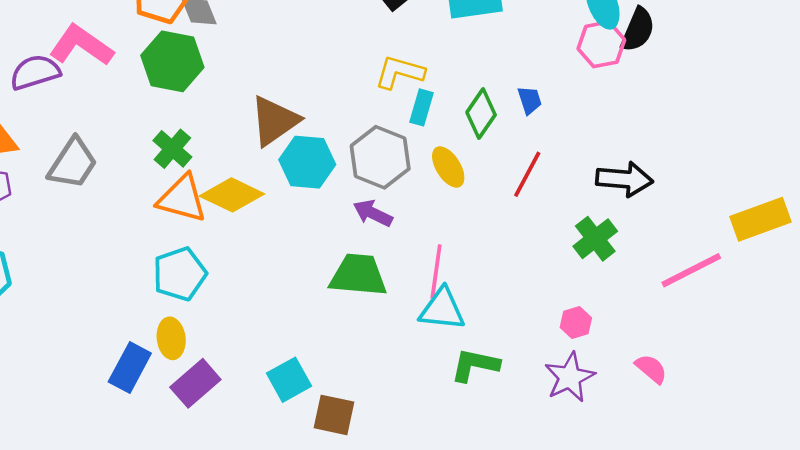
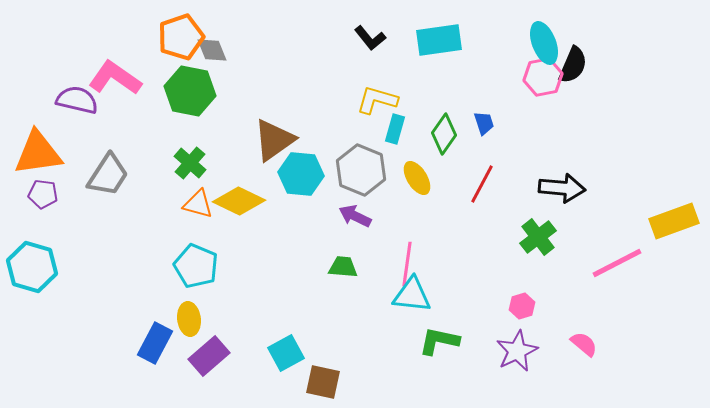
purple semicircle: (35, 72) -> (77, 100), turned 30
orange triangle: (182, 199) -> (198, 204), size x0.7
cyan pentagon: (180, 274) -> (196, 266), turned -30
green trapezoid: (358, 275) -> (343, 267), size x0.6

